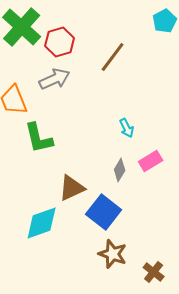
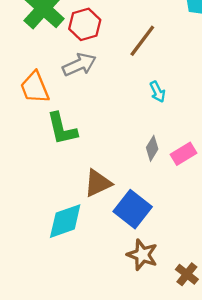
cyan arrow: (127, 128) -> (158, 92), moved
gray diamond: (120, 170) -> (152, 148), moved

